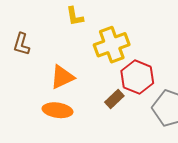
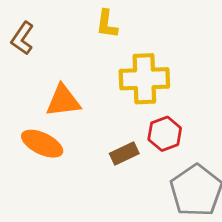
red hexagon: (137, 77) -> (165, 134), size x0.7

